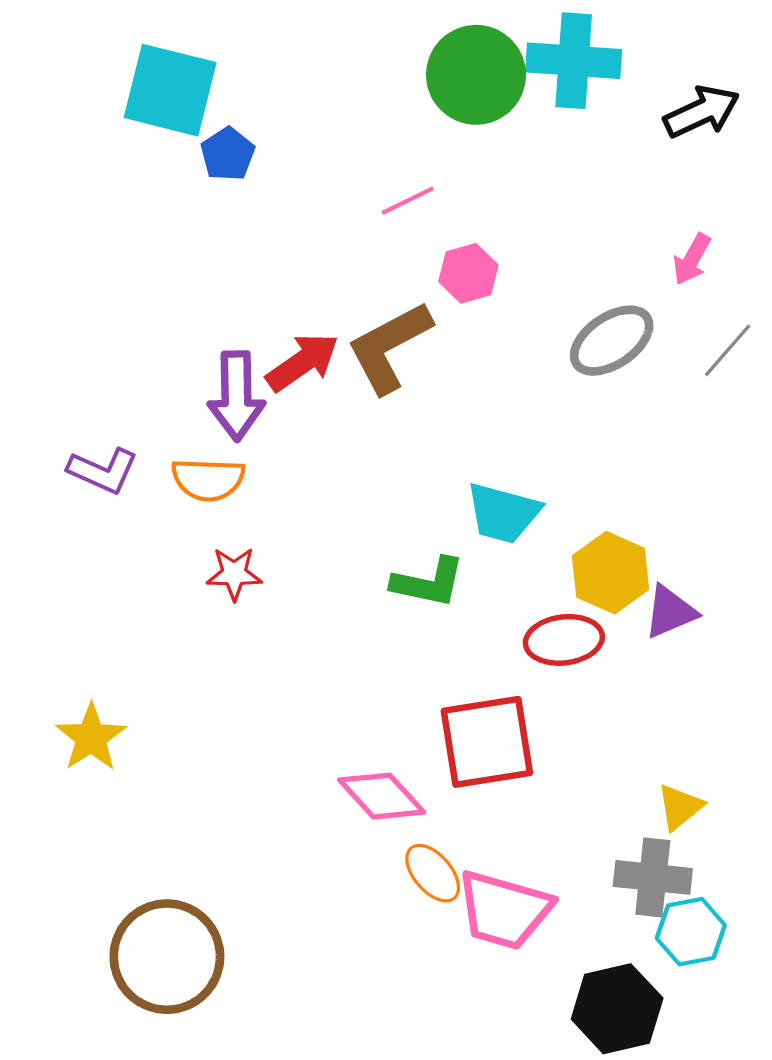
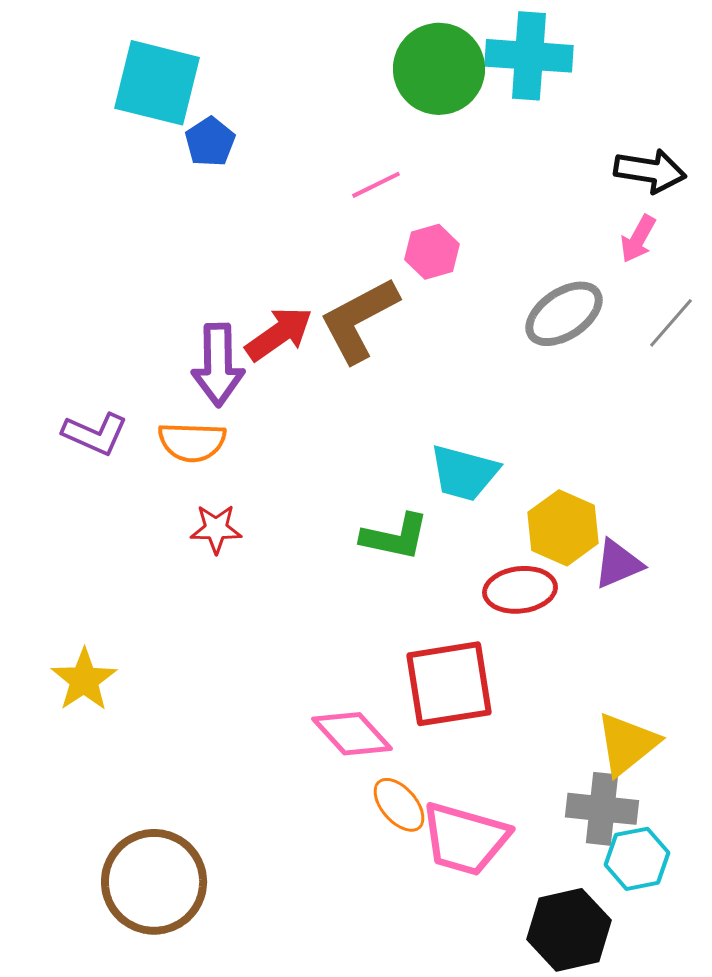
black arrow: (702, 112) -> (650, 171), moved, turned 34
yellow triangle: (680, 807) -> (627, 744), size x1.5

